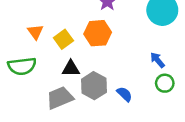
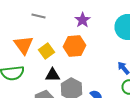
orange triangle: (35, 32) -> (24, 45), size x1.5

